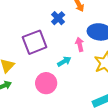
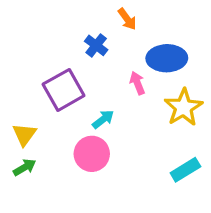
cyan arrow: (64, 61) -> (103, 119), moved

